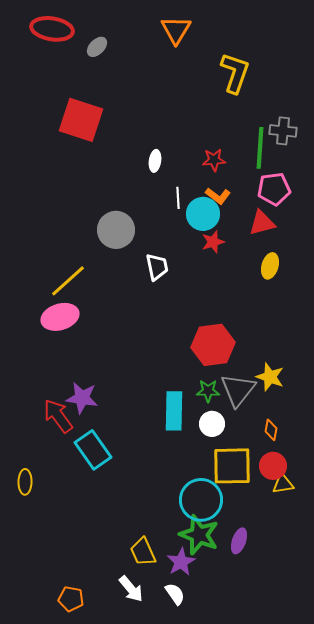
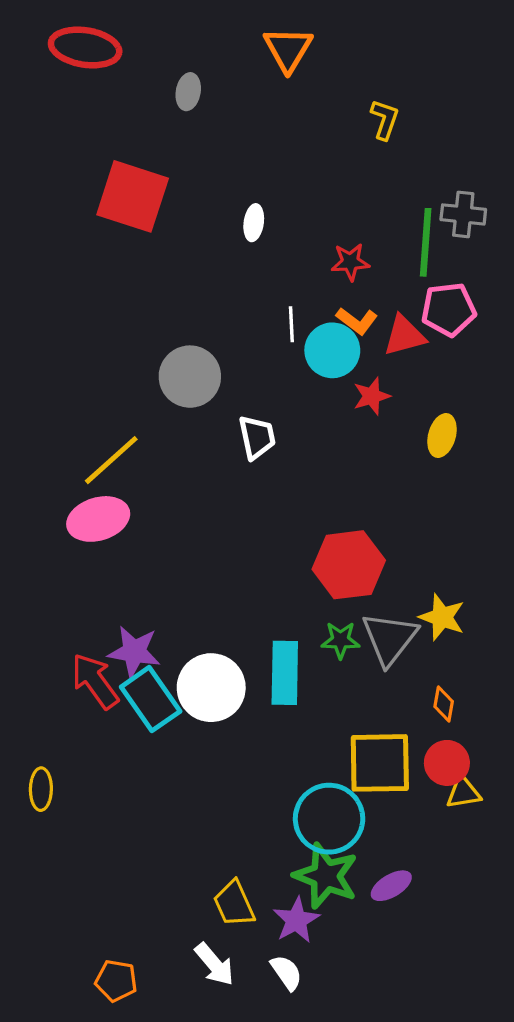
gray ellipse: (97, 47) -> (188, 92), moved, turned -35
yellow L-shape: (235, 73) -> (385, 120), size x0.6
white ellipse: (155, 161) -> (254, 223), moved
red triangle: (262, 223) -> (404, 336), moved
red star: (213, 242) -> (372, 396), moved
white circle: (212, 424) -> (211, 688), moved, size x1.6
cyan rectangle: (93, 450) -> (151, 699), moved
purple ellipse: (239, 541) -> (391, 886), turned 40

